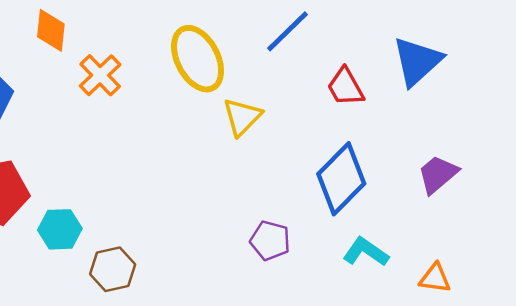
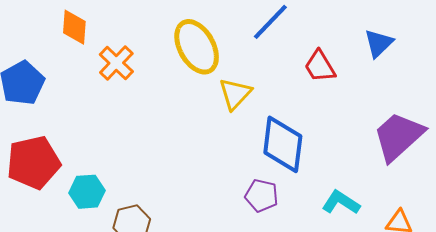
blue triangle: (417, 61) -> (379, 43), size x0.7
purple trapezoid: (438, 174) -> (399, 136), size x1.5
blue diamond: (341, 179) -> (283, 144), moved, turned -36

